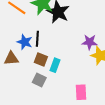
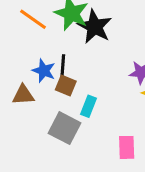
brown square: (41, 59) -> (66, 85), moved
gray square: (39, 80) -> (65, 128), size x1.5

